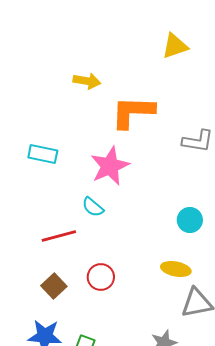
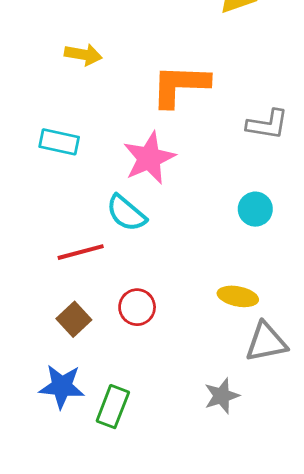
yellow arrow: (87, 81) -> (83, 55), moved
cyan semicircle: (93, 207) -> (126, 213), size x1.4
cyan circle: (190, 220) -> (255, 209), moved

